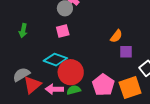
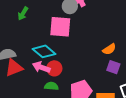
pink square: (63, 31) -> (60, 27), size x1.6
red circle: (71, 72) -> (54, 68), size x0.6
pink arrow: (54, 89) -> (41, 67), moved

